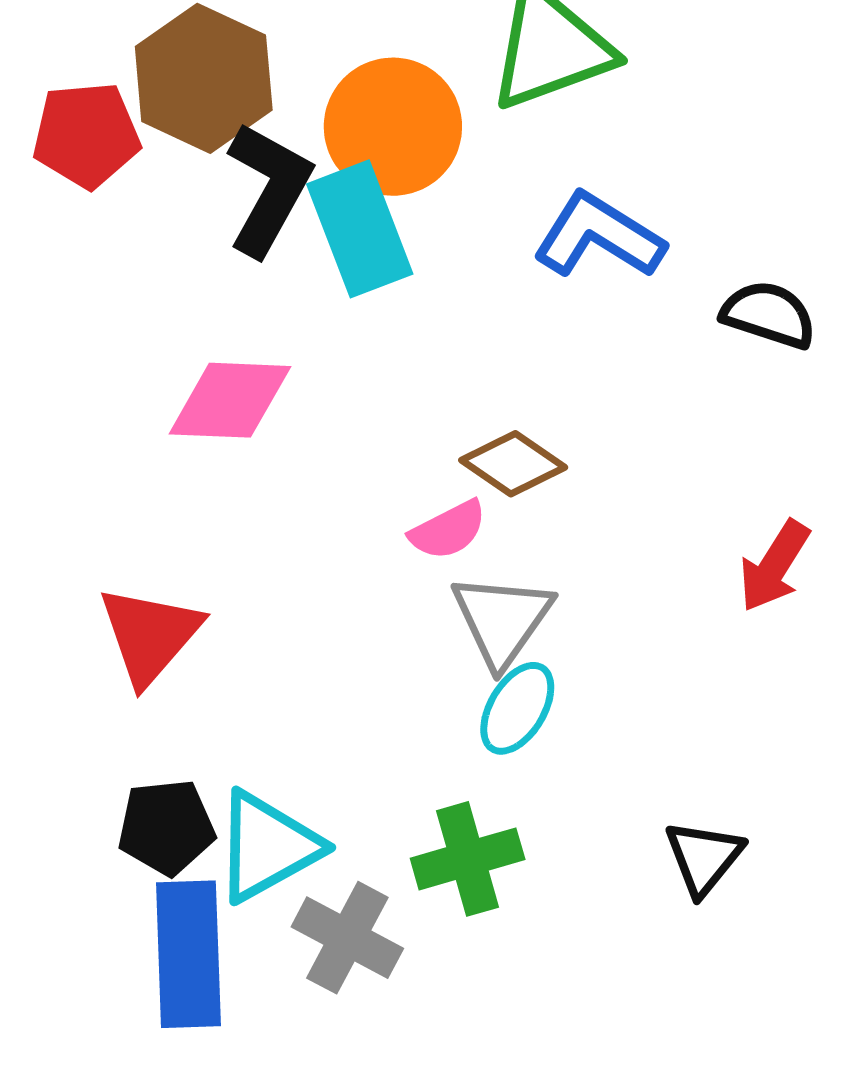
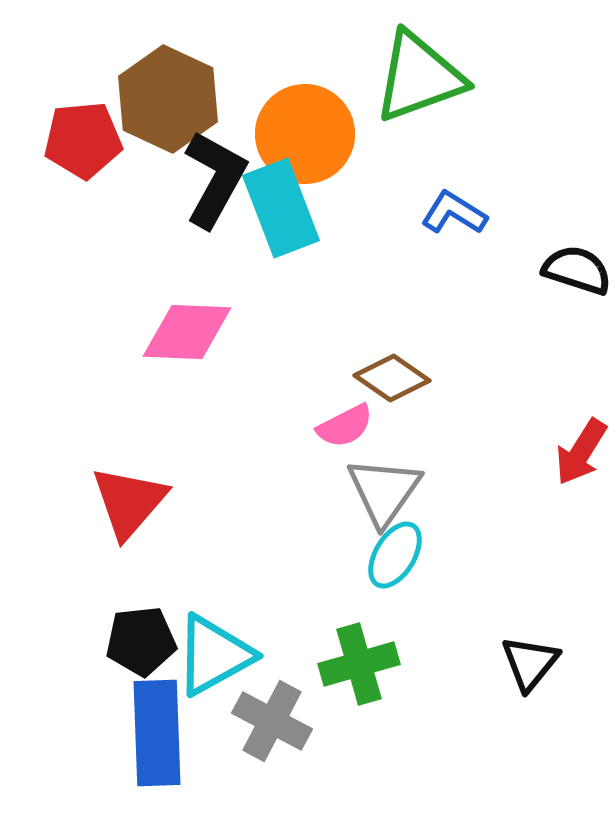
blue L-shape: (599, 236) -> (454, 213), size x0.7

